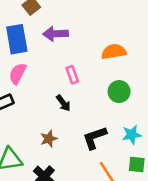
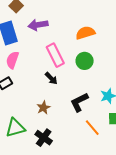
pink rectangle: (72, 75) -> (55, 55), size x1.6
green circle: (119, 92) -> (85, 61), moved

